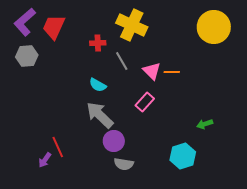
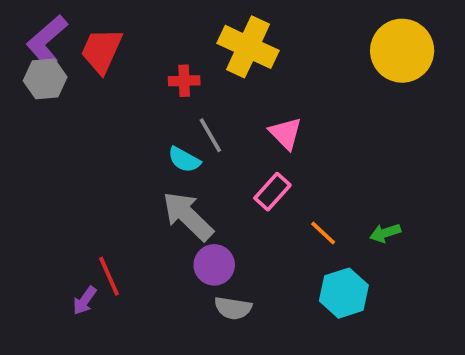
gray hexagon: (27, 56) -> (45, 79), moved
gray line: (122, 61) -> (210, 135), moved
orange line: (172, 72) -> (323, 233), moved, turned 42

